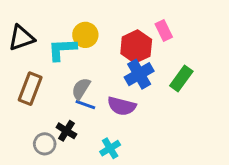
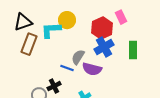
green rectangle: (181, 78) -> (133, 50), turned -36
brown rectangle: (30, 89) -> (29, 44), moved
gray semicircle: (81, 89) -> (78, 57), moved
black cross: (66, 131) -> (54, 86), turned 32

